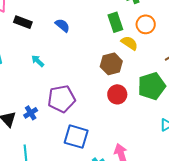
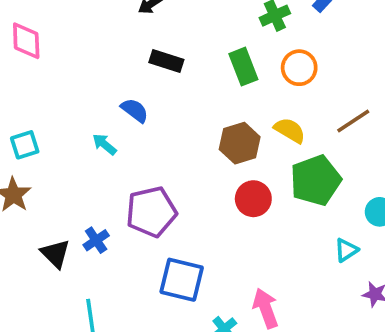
black rectangle: (23, 22) -> (166, 61), moved
blue semicircle: (62, 25) -> (135, 110), moved
yellow semicircle: (129, 43) -> (290, 130), moved

